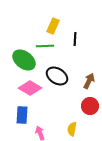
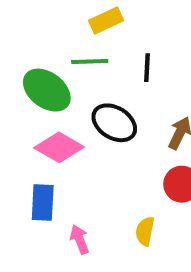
yellow rectangle: (53, 26) -> (106, 21), turned 42
black line: (75, 39) -> (147, 68), moved

